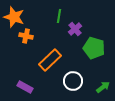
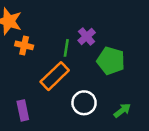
green line: (59, 16) -> (66, 48), moved
purple rectangle: (25, 87) -> (23, 110), turned 49

